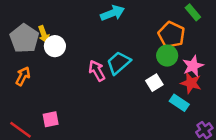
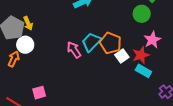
orange pentagon: (171, 35) -> (111, 43), moved
white circle: (55, 46) -> (25, 45), moved
green circle: (167, 56) -> (142, 14), moved
red star: (191, 83) -> (141, 55), moved, turned -30

